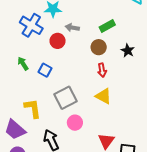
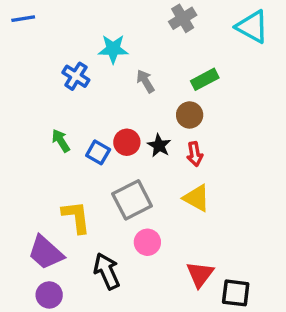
blue cross: (31, 25) -> (76, 76), size x0.7
gray arrow: (72, 28) -> (145, 81), turned 48
red circle: (58, 41) -> (127, 142), moved
black star: (128, 51) -> (159, 146), moved

